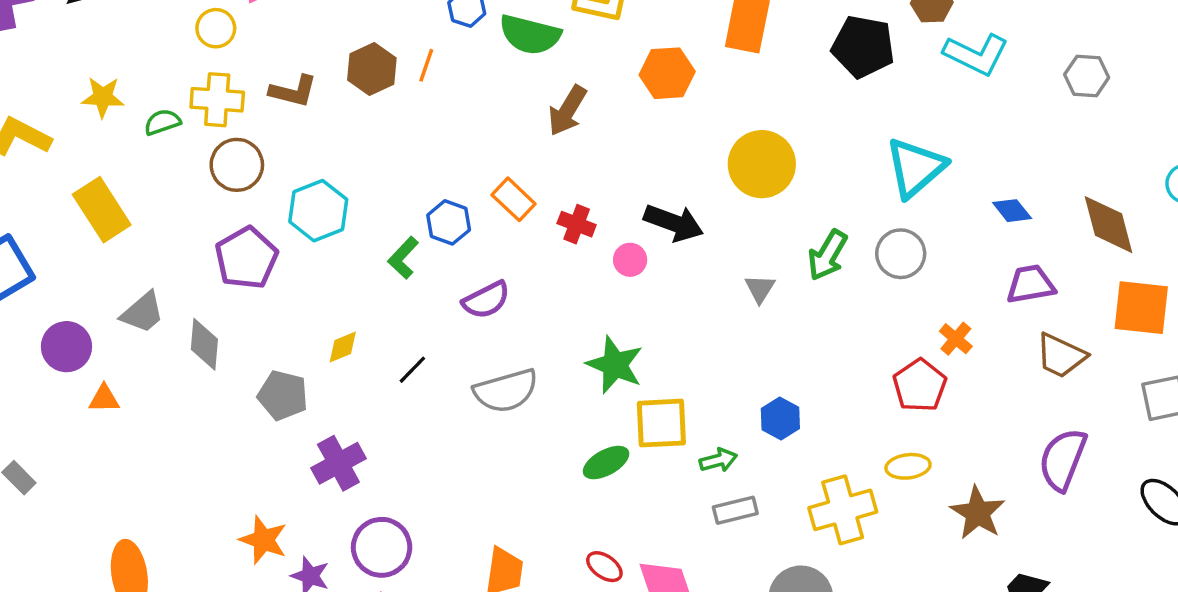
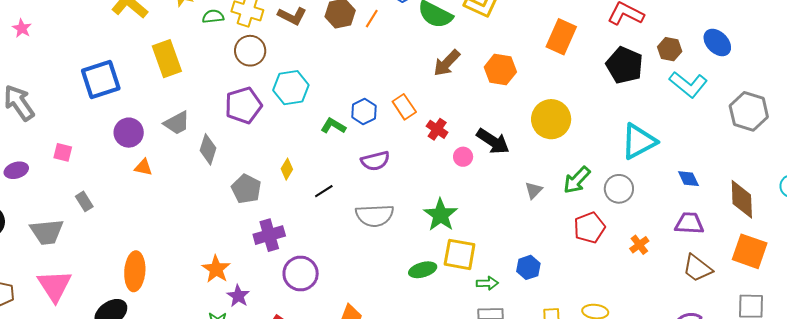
orange hexagon: (667, 73) -> (500, 70), moved
gray hexagon: (1087, 76) -> (749, 111), size x1.5
green L-shape: (403, 258) -> (333, 126), turned 65
yellow diamond: (343, 347) -> (287, 169), turned -50
red pentagon: (920, 385) -> (589, 228), moved
purple circle: (382, 547) -> (301, 274), moved

